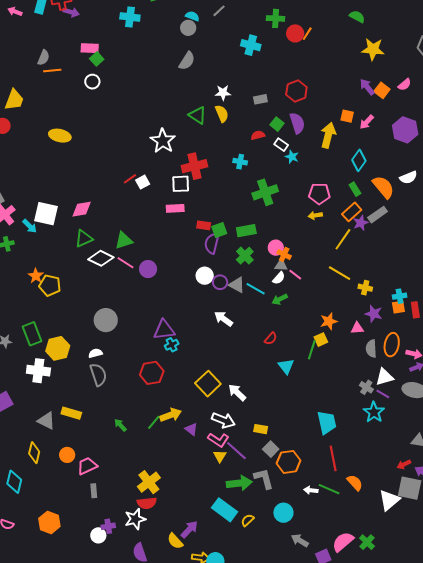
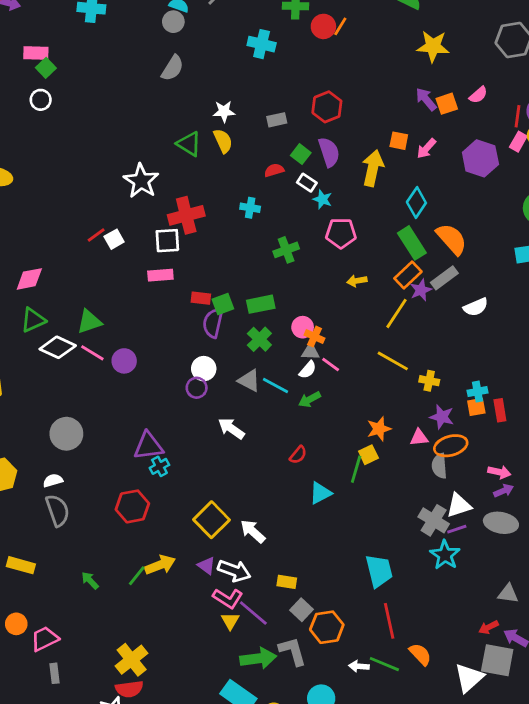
orange square: (382, 90) -> (447, 104), turned 35
white semicircle: (408, 177) -> (476, 307), moved
green rectangle: (355, 189) -> (412, 243), size x1.6
green cross: (265, 192) -> (286, 250), size x0.7
pink pentagon: (319, 194) -> (341, 233), moved
purple circle: (220, 282) -> (197, 388), moved
orange ellipse: (392, 345) -> (451, 446), moved, turned 65
cyan triangle: (286, 366) -> (320, 493), turned 42
gray cross: (366, 387) -> (434, 520), size x1.5
purple line: (383, 394) -> (457, 529), turned -48
purple triangle: (191, 429) -> (206, 566), moved

